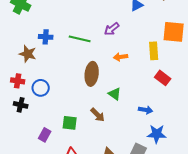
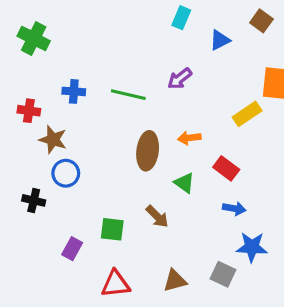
yellow rectangle: (154, 51) -> (247, 114), turned 60
brown star: (28, 54) -> (53, 140), moved
orange arrow: (121, 57) -> (189, 138), moved
red rectangle: (163, 78) -> (226, 168), moved
red cross: (18, 81) -> (29, 111), moved

